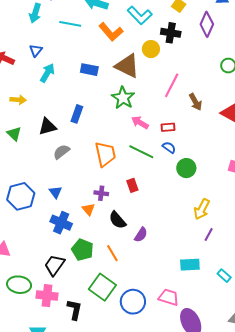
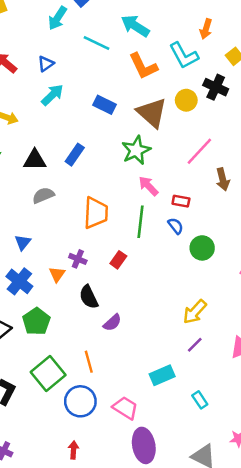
green line: (141, 152) -> (140, 222), turned 55
green circle: (186, 168) -> (202, 248), moved
red rectangle: (132, 185) -> (118, 260), turned 40
orange line: (112, 253) -> (89, 362), moved
cyan rectangle: (190, 265) -> (162, 375), turned -36

